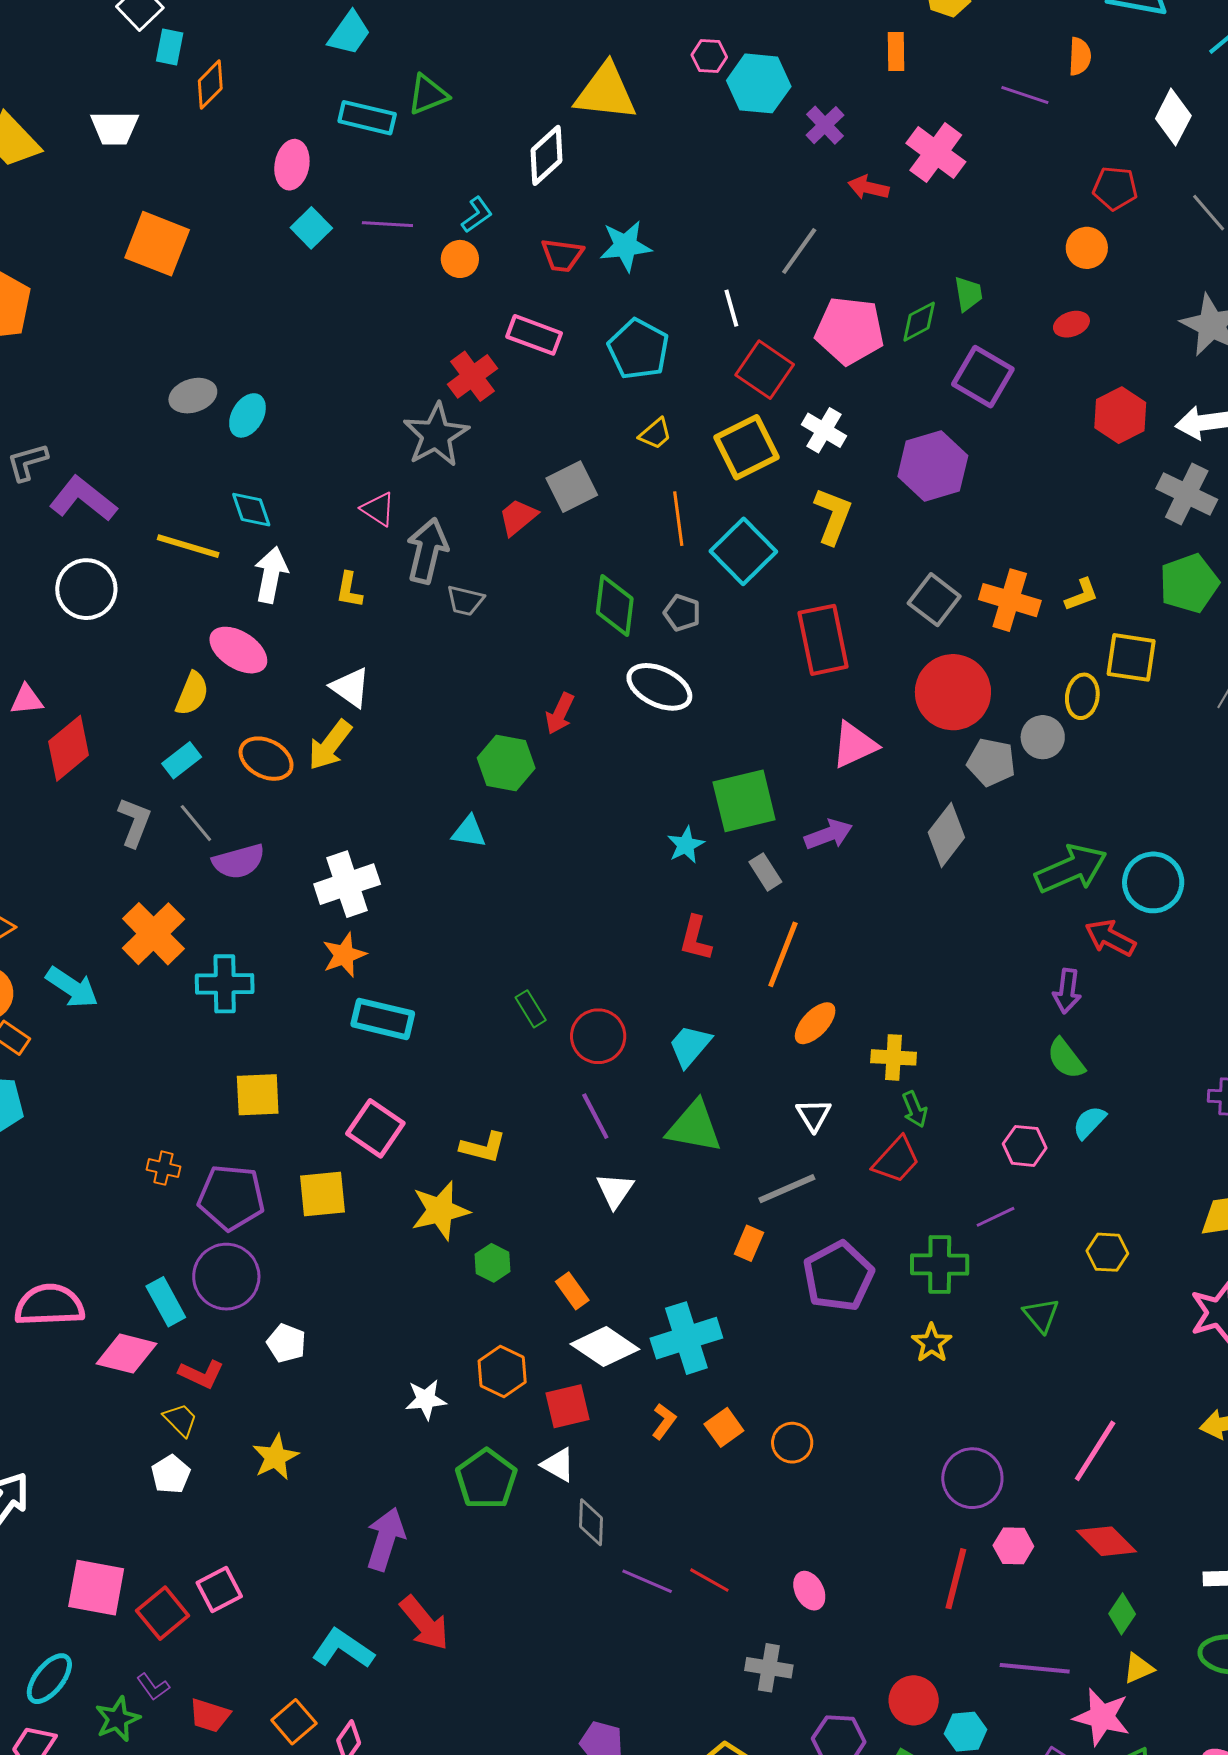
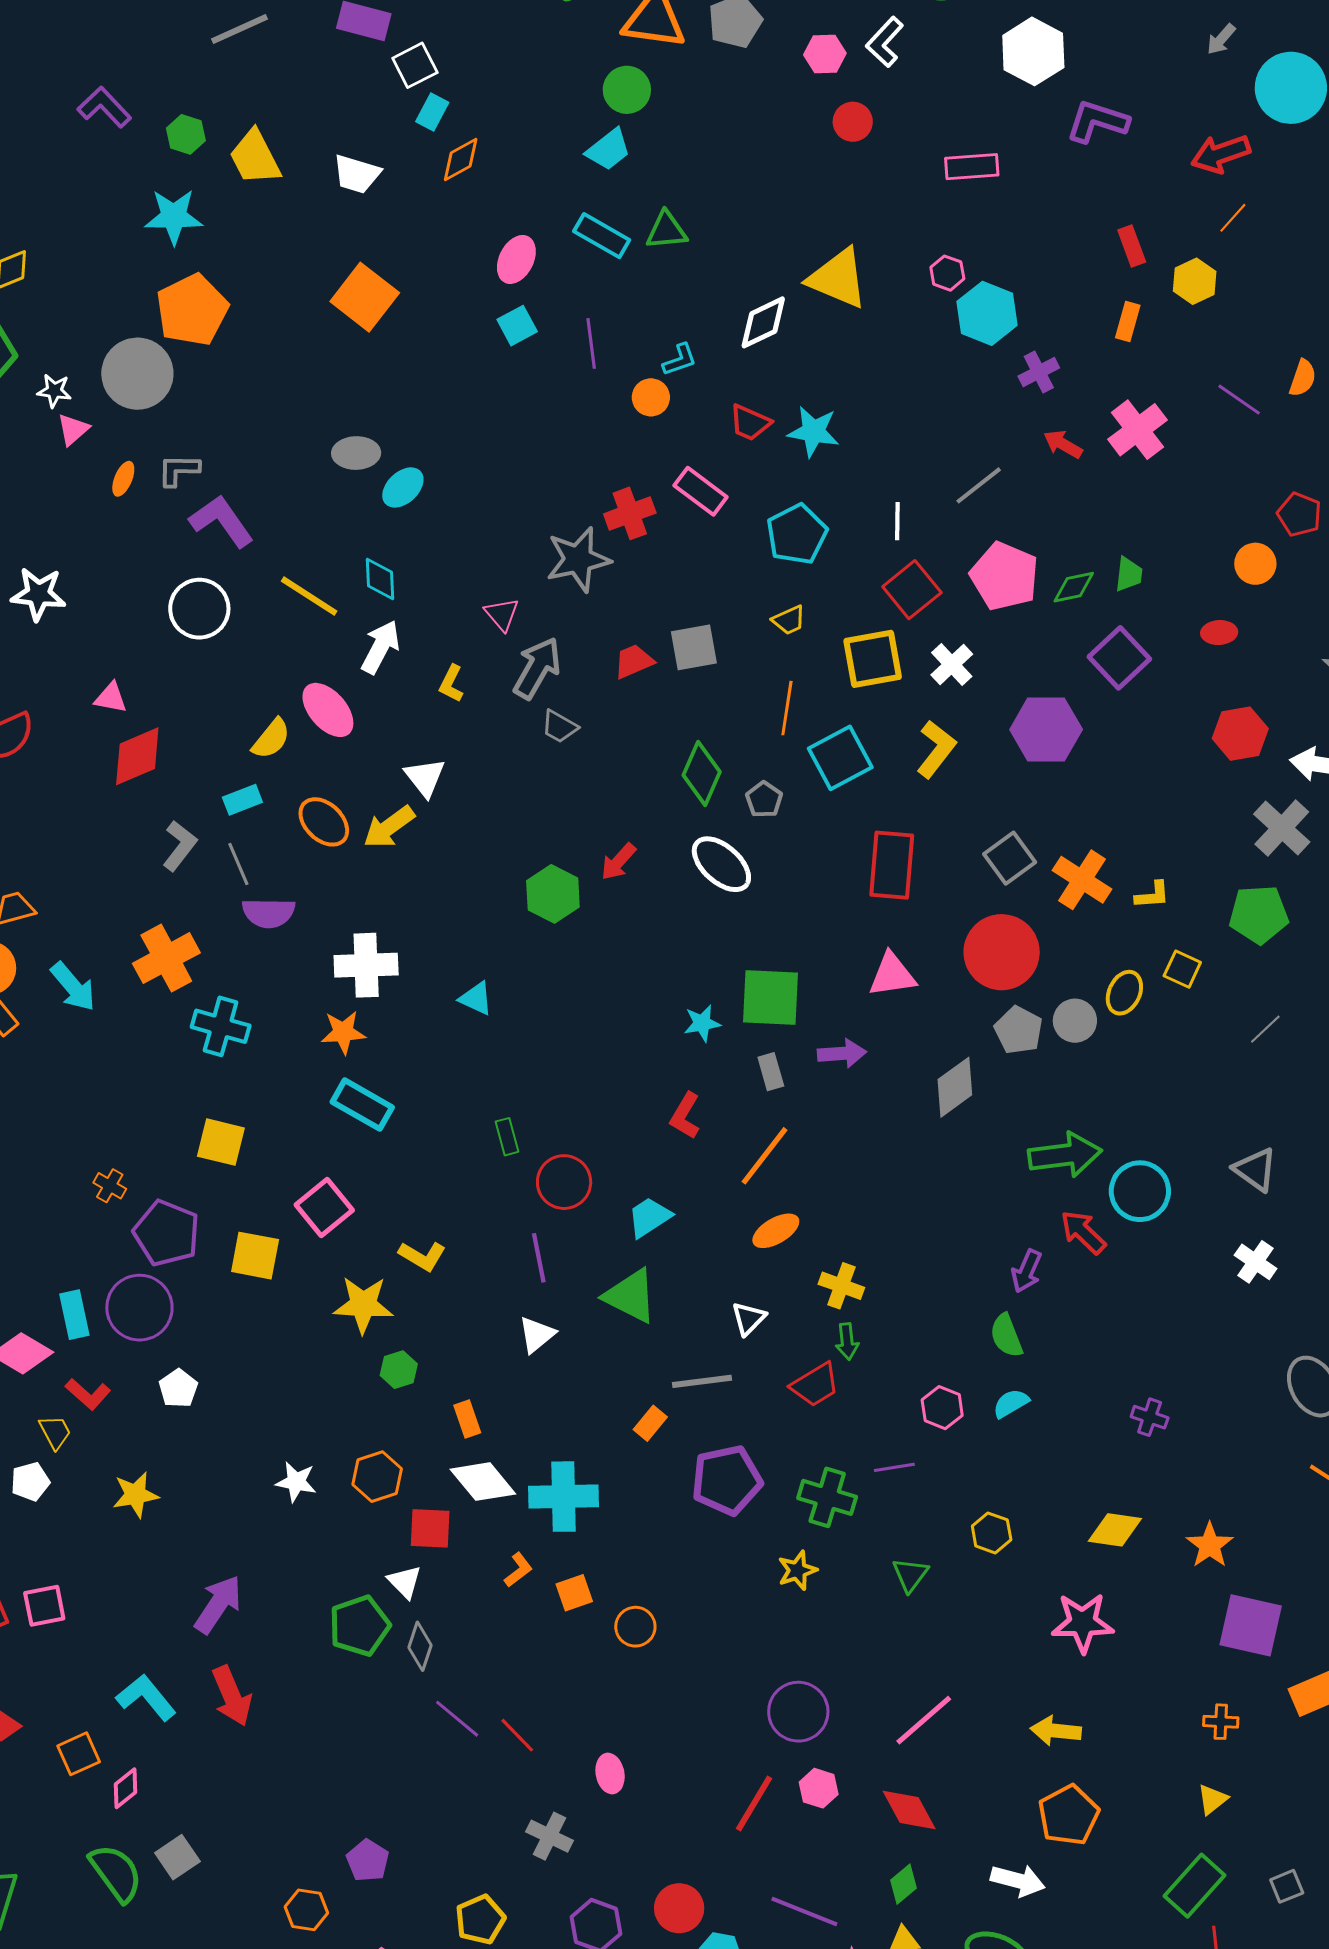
purple line: (387, 224) -> (591, 343), turned 63
yellow square: (1131, 657) -> (1182, 969), size x0.7
cyan triangle: (469, 832) -> (476, 998), moved
green pentagon: (486, 1479) -> (360, 1626), moved

